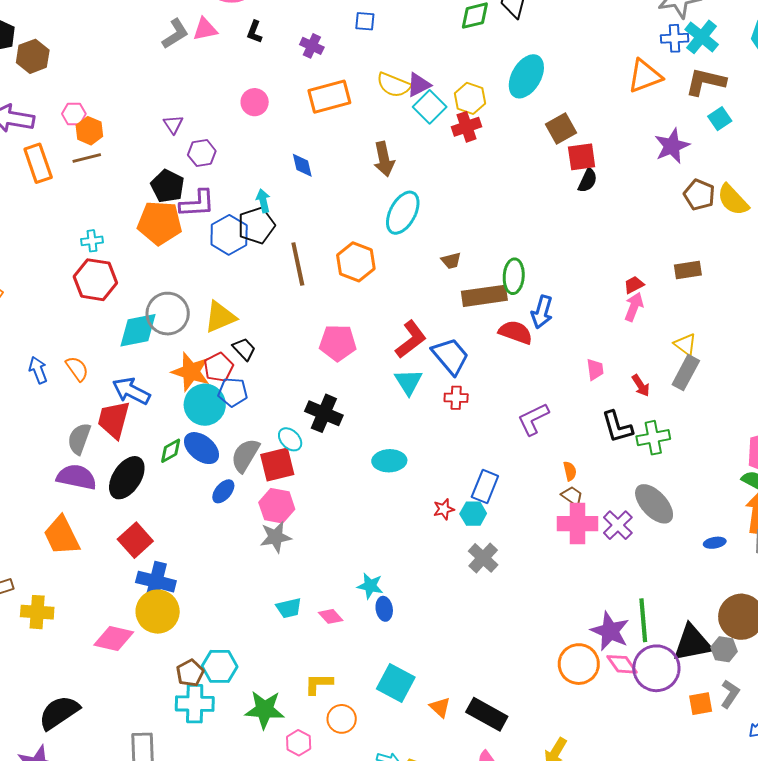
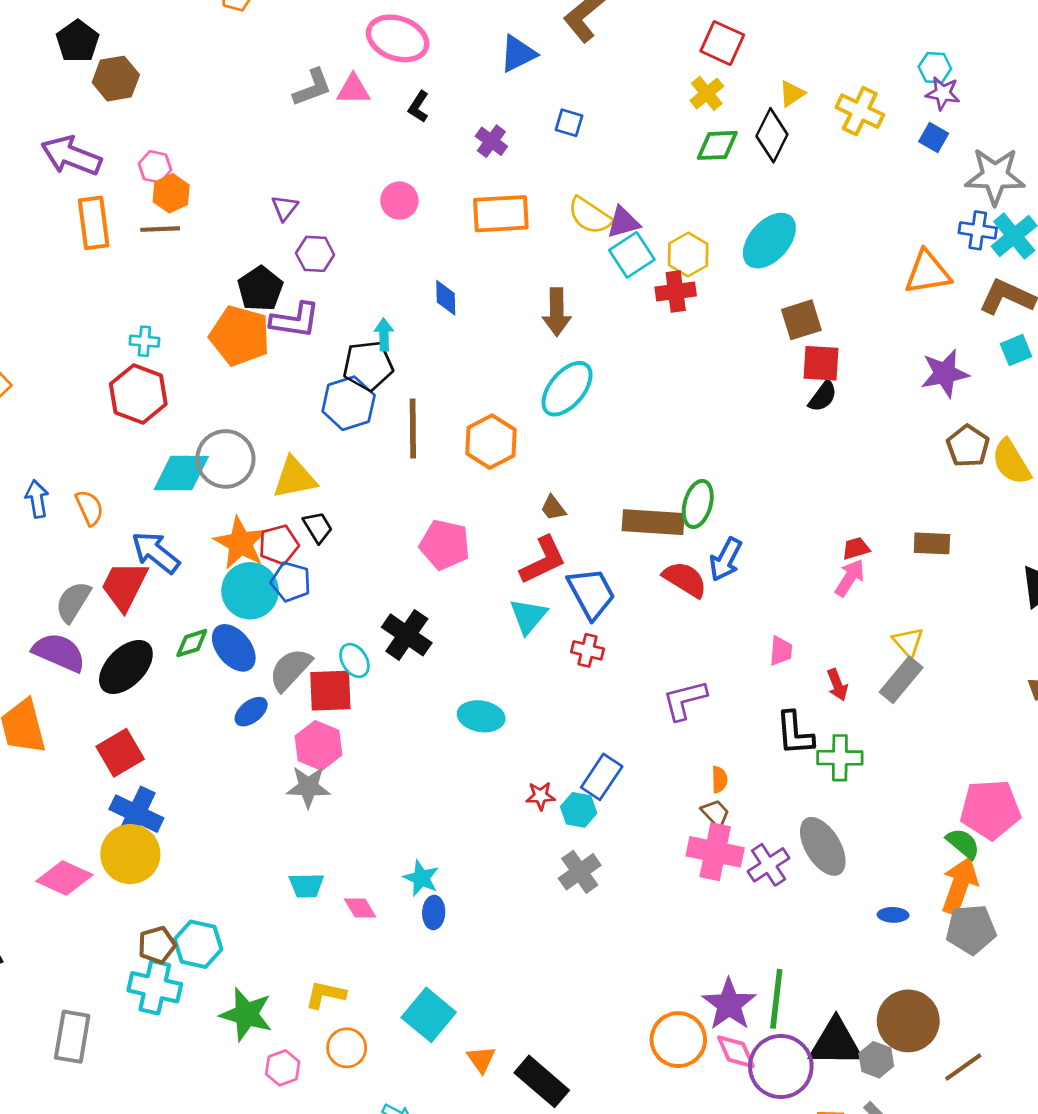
blue hexagon: (229, 235) -> (349, 403), moved
brown trapezoid: (451, 261) -> (553, 508), moved, turned 55

